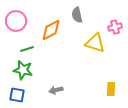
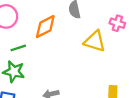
pink cross: (115, 27) -> (117, 23), turned 32

